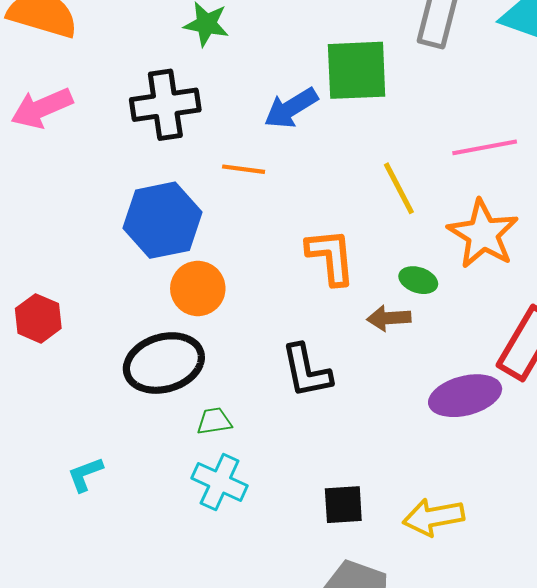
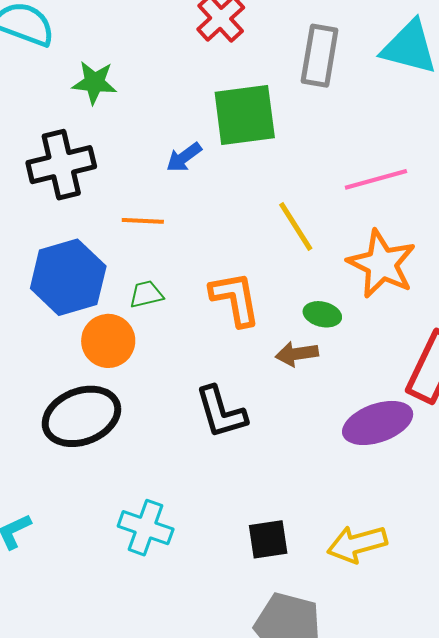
blue arrow: (291, 108) -> (184, 157), size x0.7
green trapezoid: (214, 421) -> (146, 294), moved

